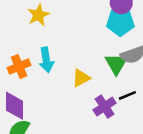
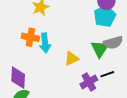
cyan pentagon: (120, 22) -> (105, 16), turned -30
orange cross: (19, 67) -> (30, 37), moved, turned 30

